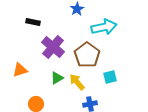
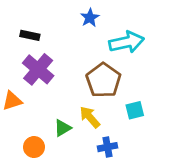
purple cross: (53, 47) -> (38, 69), moved
green triangle: (57, 78) -> (63, 128), moved

